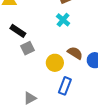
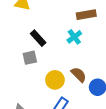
black rectangle: (18, 31) -> (38, 38), moved

